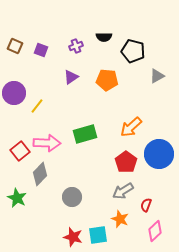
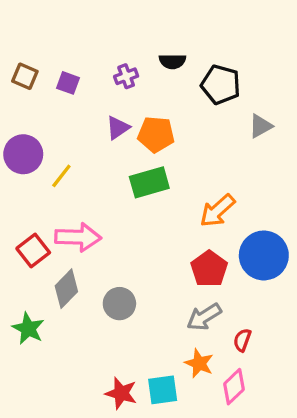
orange pentagon: (107, 80) -> (156, 134), moved
green rectangle: (85, 134) -> (149, 182), moved
gray circle: (72, 197) -> (119, 304), moved
pink diamond: (155, 231) -> (234, 387), moved

